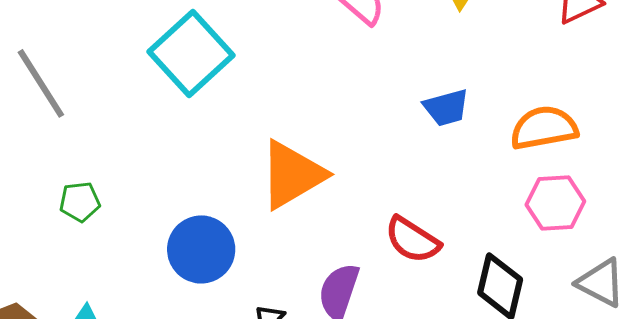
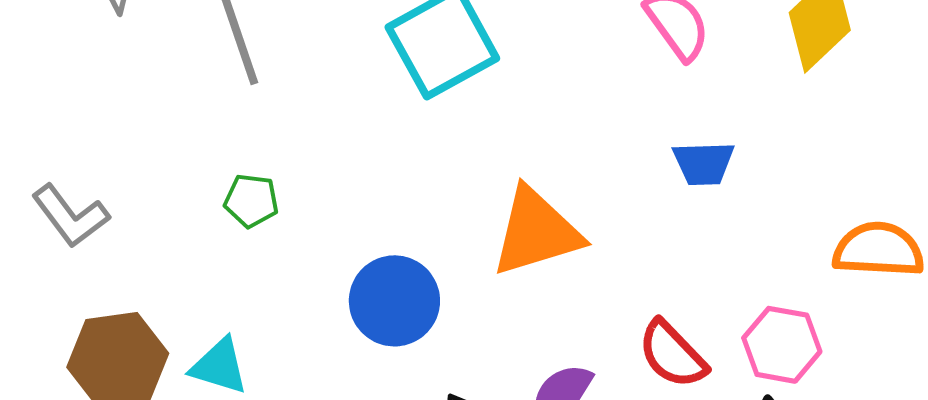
blue trapezoid: (446, 108) -> (704, 163), moved
pink hexagon: (555, 203) -> (782, 345), moved

